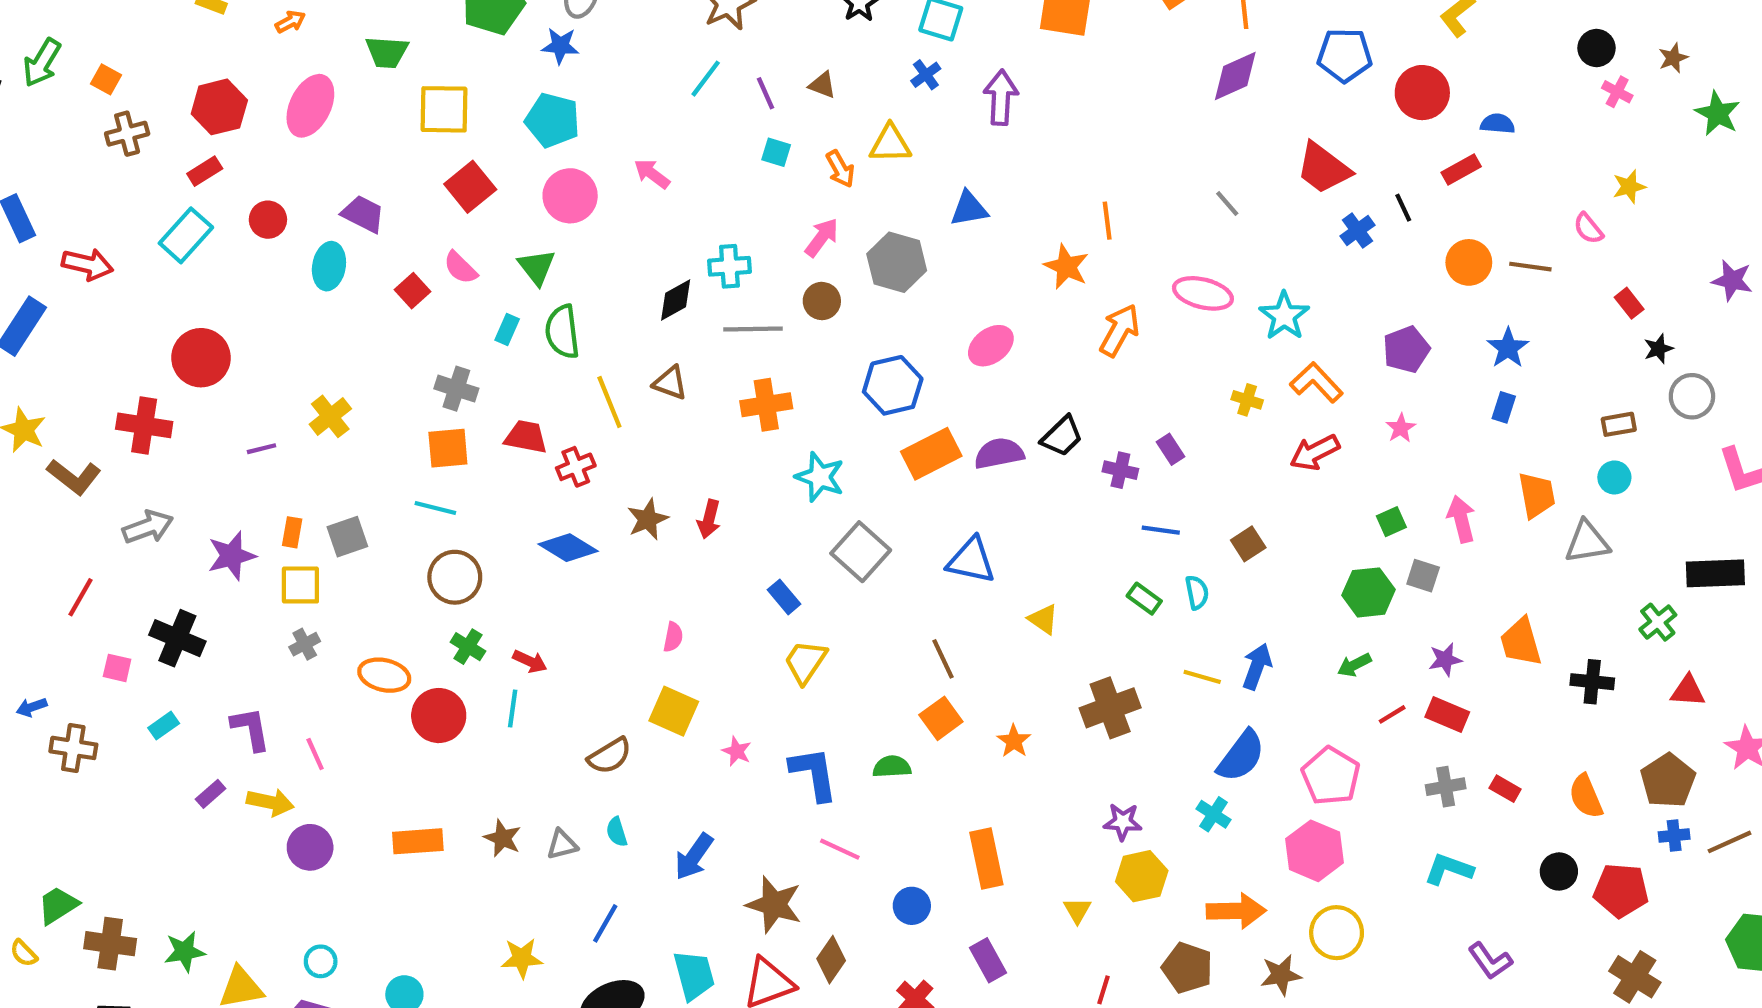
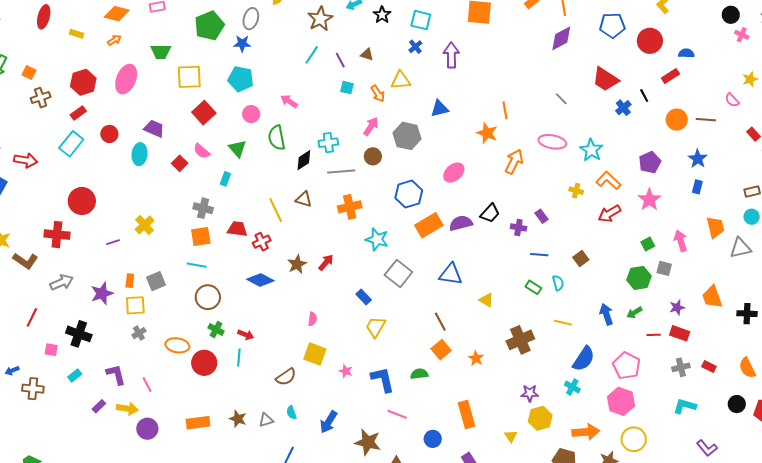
pink circle: (570, 196) -> (251, 114), size x0.7
green semicircle: (562, 332) -> (277, 138), moved
pink star: (1401, 428) -> (649, 200), size x1.6
red arrow: (709, 519) -> (326, 262), turned -150
blue arrow: (1257, 666) -> (606, 314), moved, turned -35
red line: (1392, 714) -> (654, 335), turned 32

